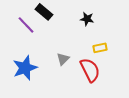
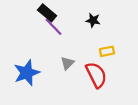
purple line: (26, 25) -> (53, 27), moved

